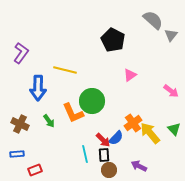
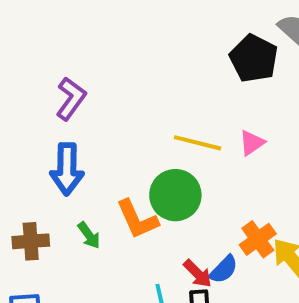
black pentagon: (113, 40) -> (254, 58), moved
purple L-shape: (21, 53) -> (71, 99), moved
yellow line: (65, 70) -> (197, 143), moved
brown cross: (20, 124) -> (31, 241), turned -30

